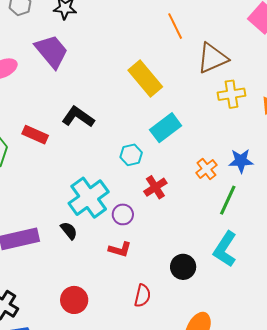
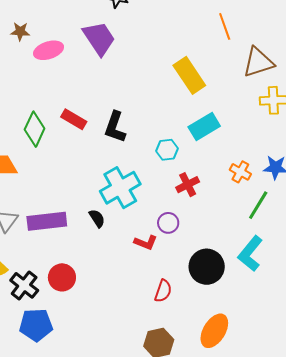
black L-shape: (78, 117) -> (115, 127), moved, turned -112
orange cross: (206, 169) -> (240, 172), turned -30
purple circle: (123, 214) -> (168, 223), moved
black circle: (183, 267) -> (207, 267), size x1.4
red circle: (74, 300) -> (62, 277), moved

